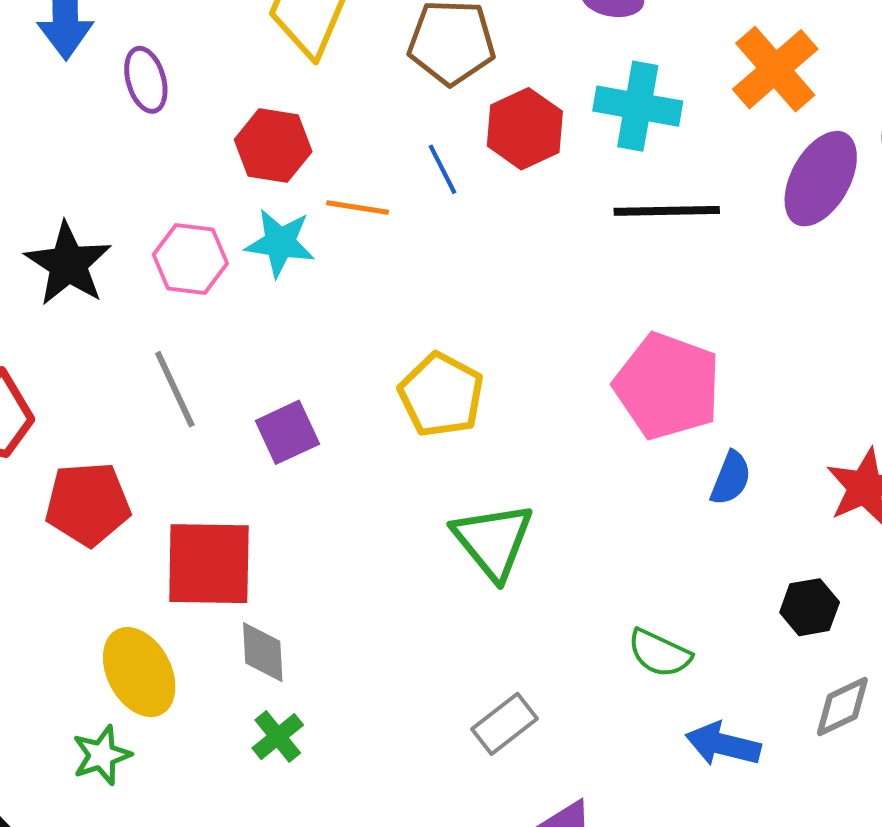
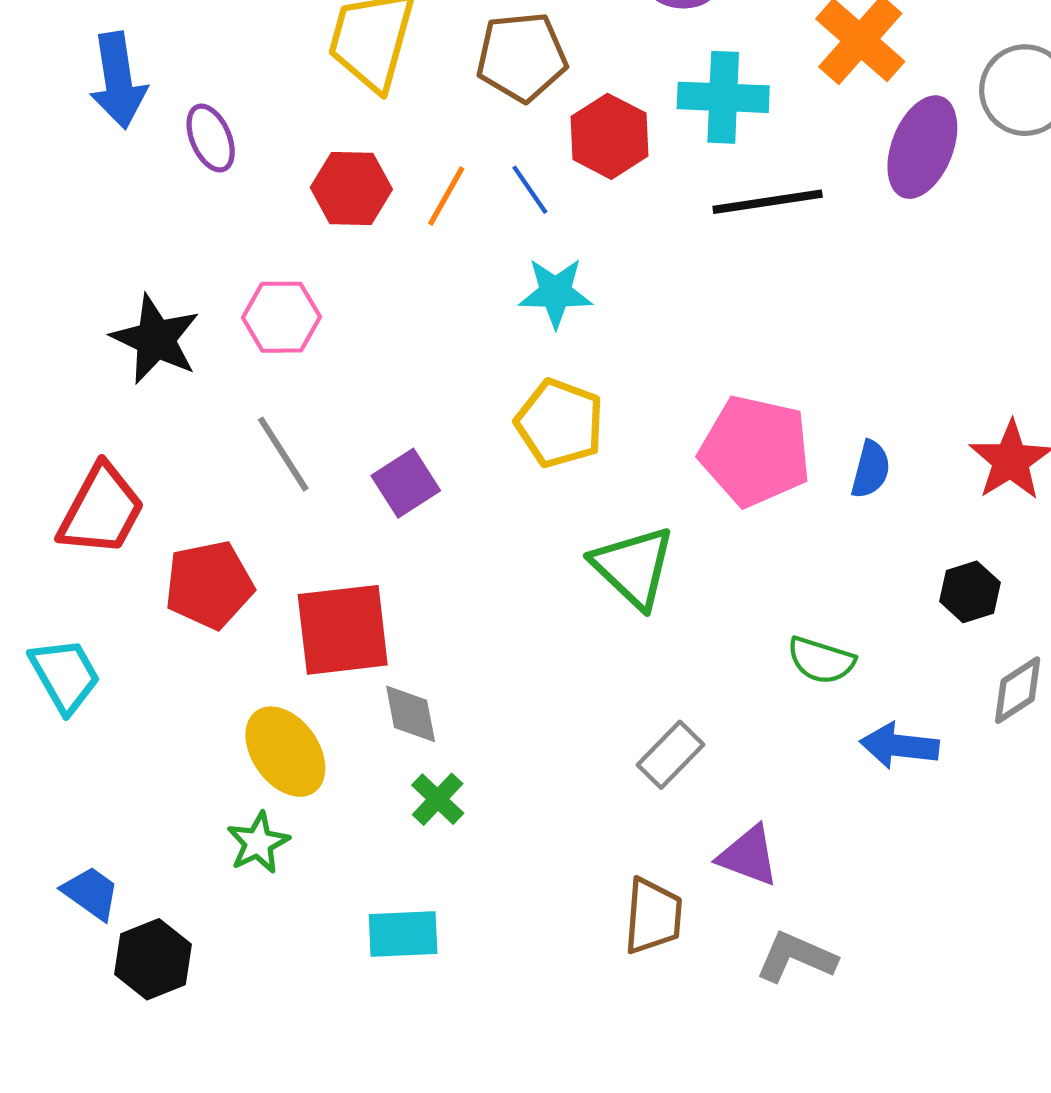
orange line: (357, 208) -> (446, 196), moved, turned -62
cyan star: (280, 243) -> (556, 293), moved
pink pentagon: (667, 386) -> (755, 451), moved

